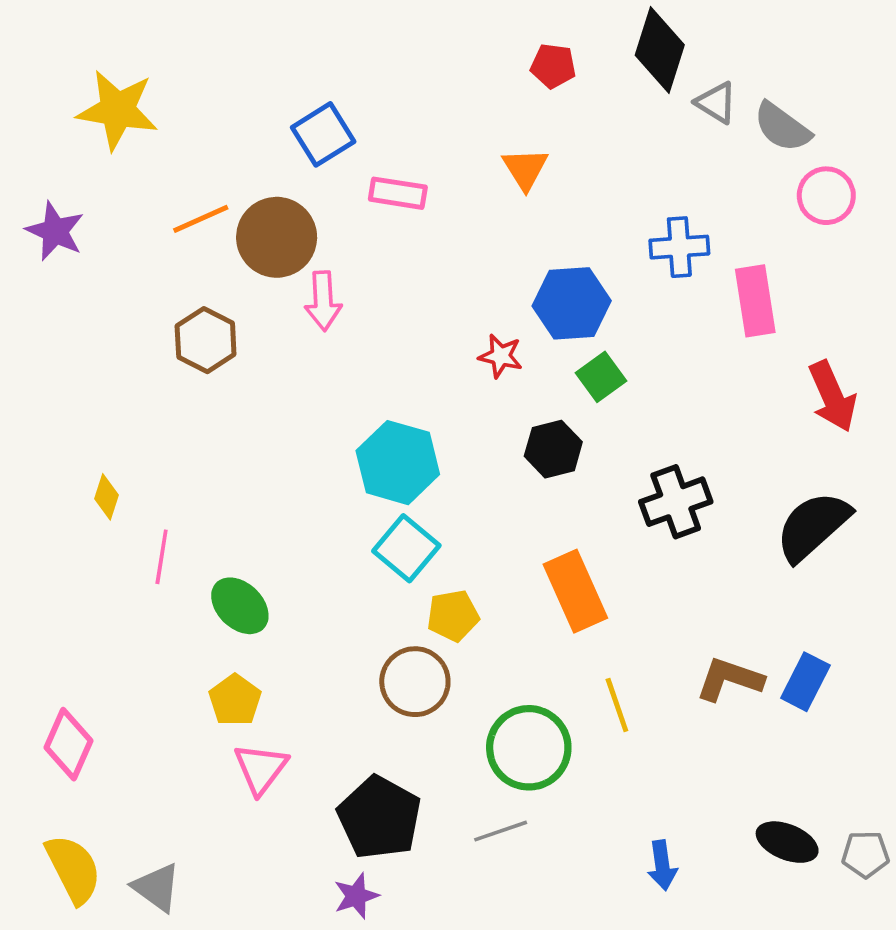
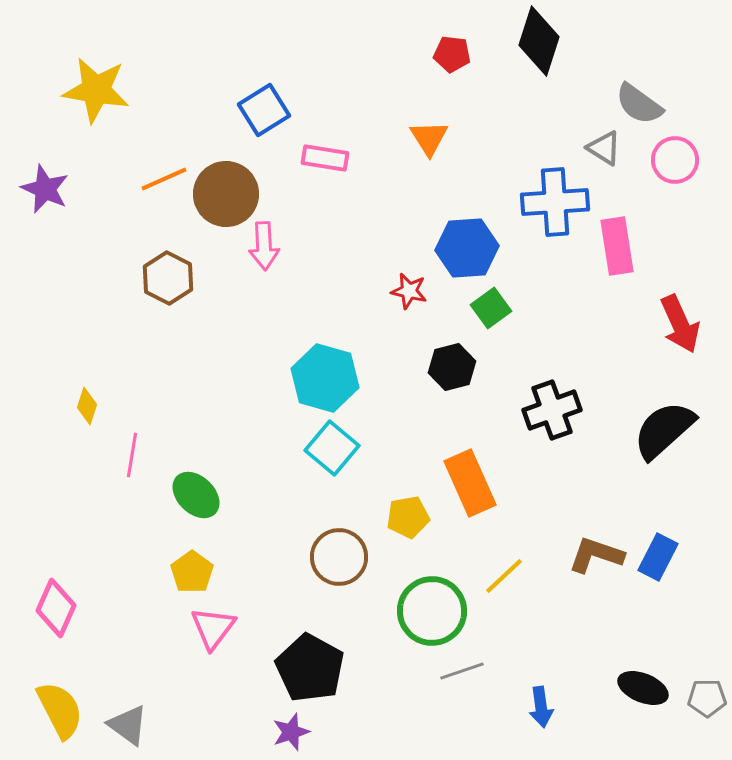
gray triangle: (716, 103) -> (604, 148), moved
blue cross: (679, 247) -> (555, 202), size x1.4
yellow pentagon: (453, 616) -> (408, 517), moved
yellow line: (617, 705) -> (504, 576), turned 66
gray line: (501, 831) -> (462, 671), moved

